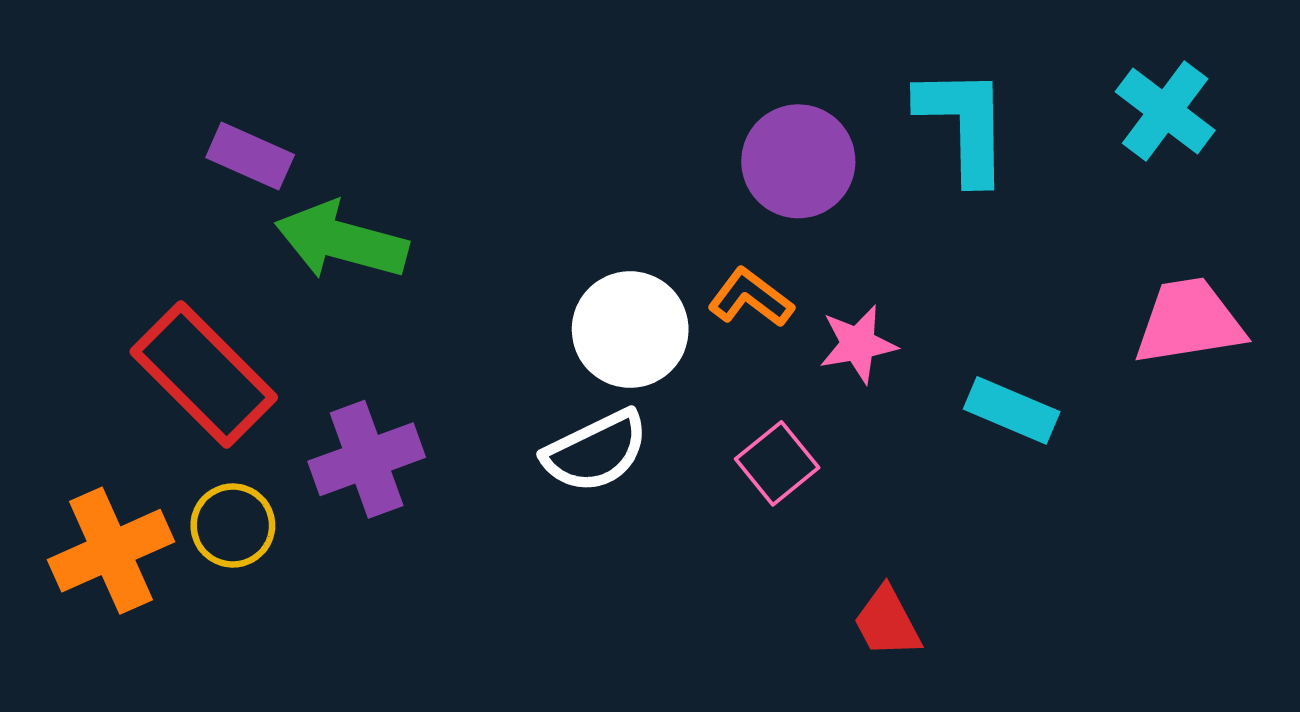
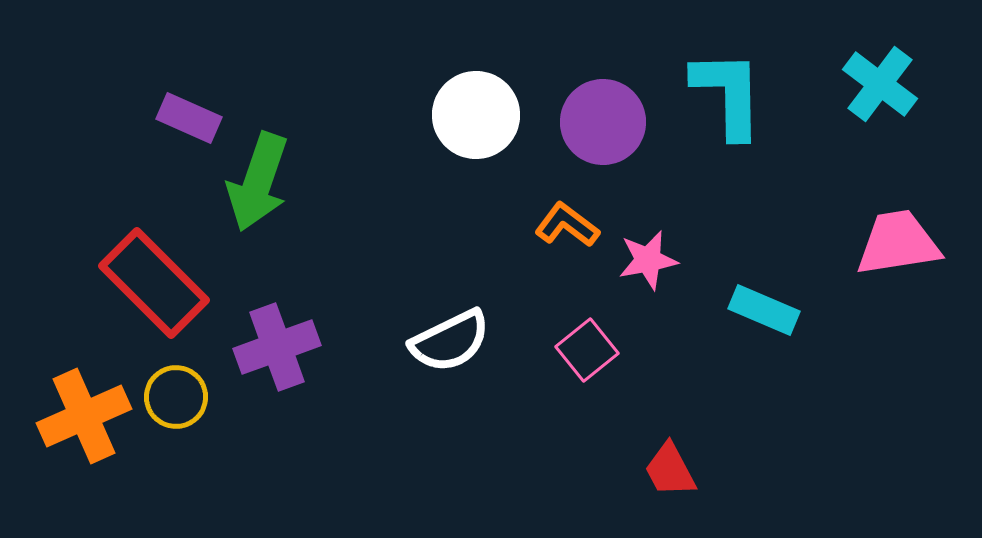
green arrow: (341, 241) -> (258, 182), turned -86
white circle: (630, 330) -> (476, 115), moved

